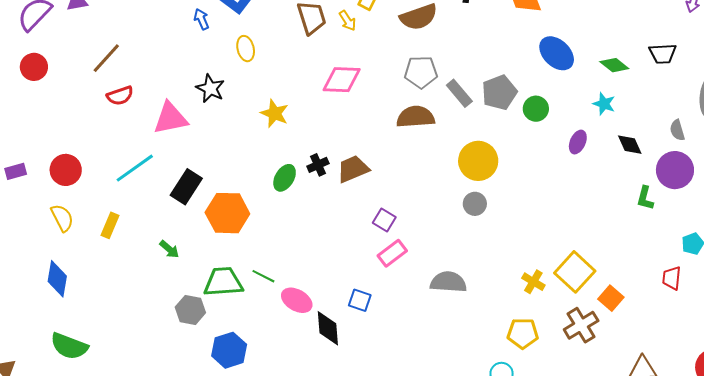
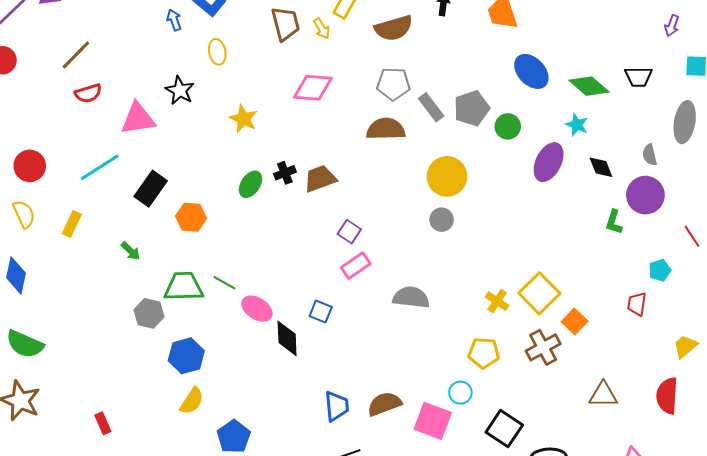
green diamond: (614, 65) -> (589, 86), size x1.4
purple ellipse: (578, 142) -> (549, 162), size x1.6
orange hexagon: (227, 213) -> (191, 217), size x0.7

